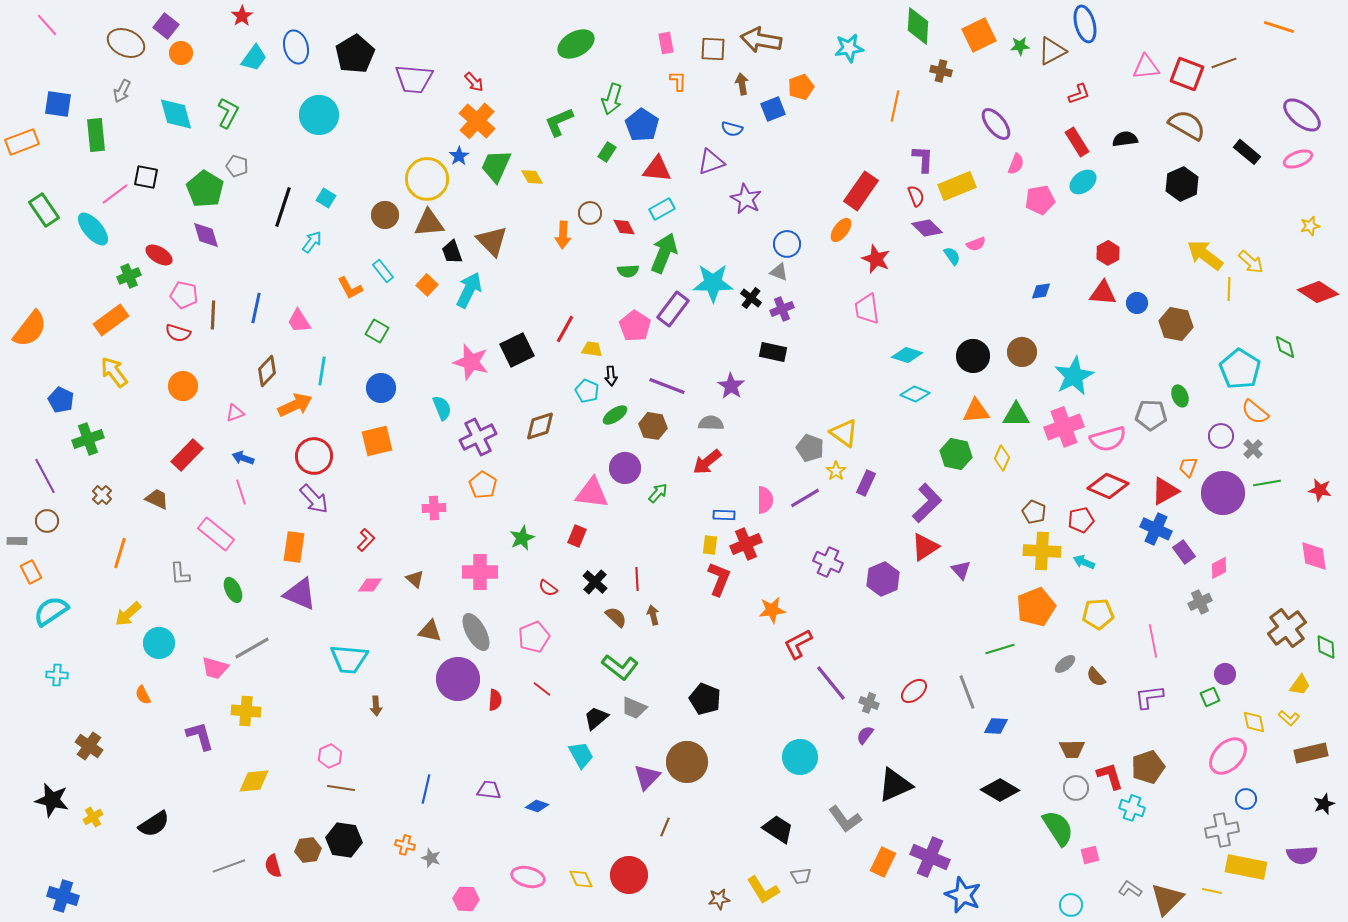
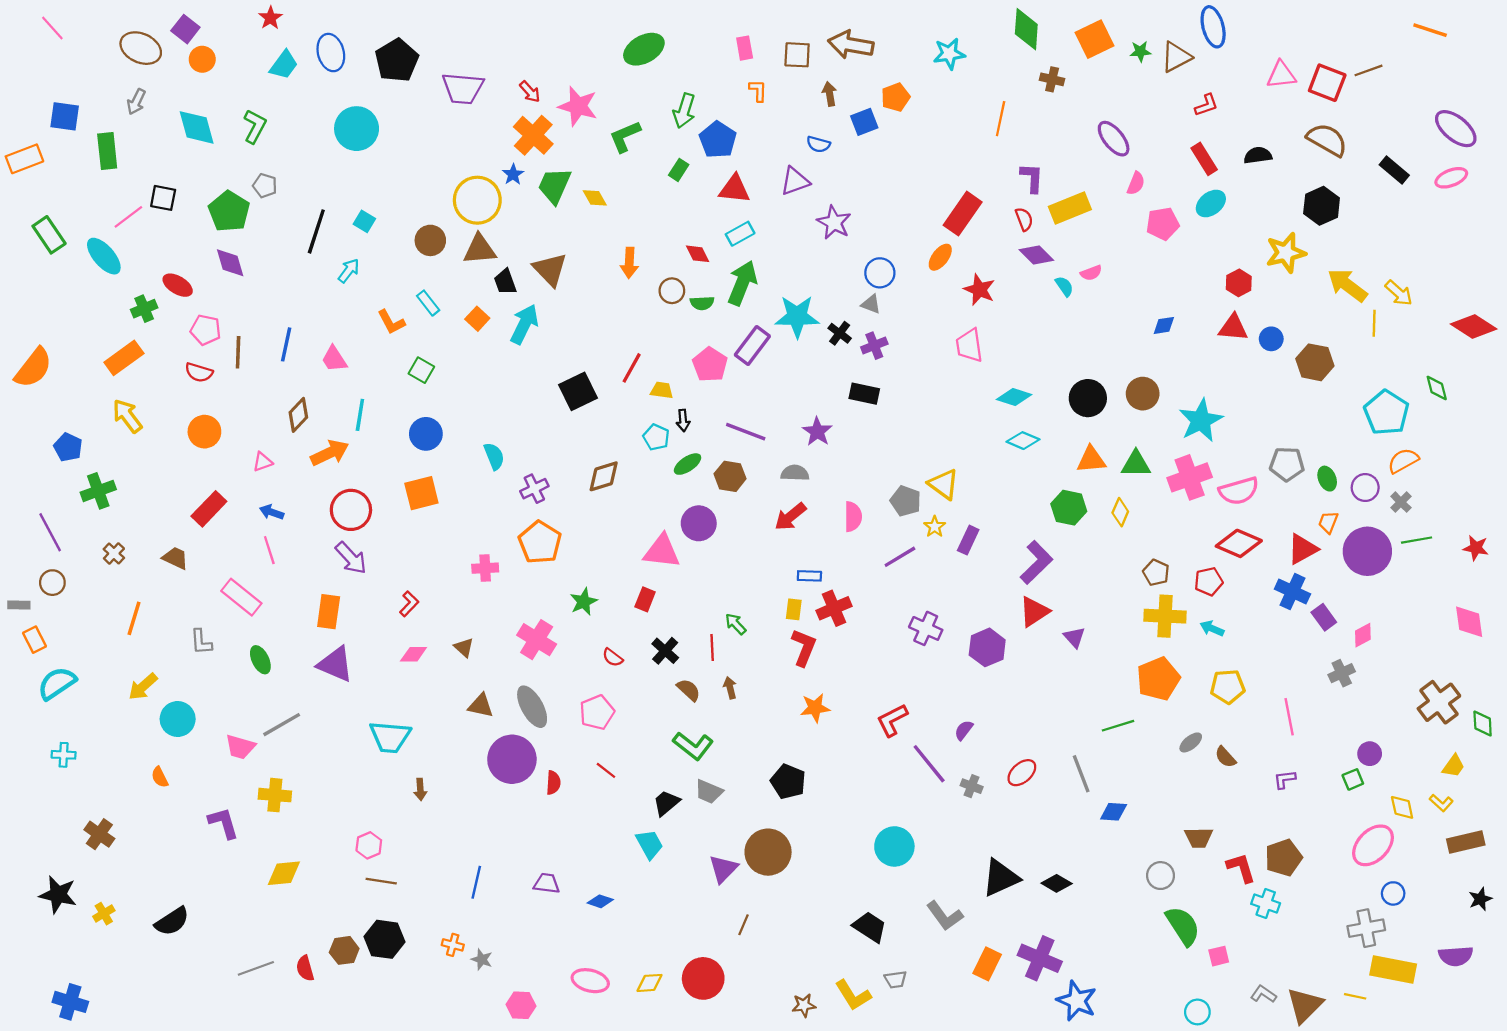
brown circle: (590, 213) -> (672, 291), moved
yellow star: (1310, 226) -> (1286, 253), moved, size x1.8
pink star: (471, 362) -> (578, 106), moved
green ellipse: (1180, 396) -> (1327, 479), moved
orange semicircle: (1255, 412) -> (1403, 461), turned 112
purple cross: (478, 437) -> (534, 489), size x0.7
orange pentagon: (483, 485) -> (540, 542), size x1.4
green arrow: (658, 493) -> (736, 624), moved, turned -85
pink semicircle: (765, 500) -> (853, 517), moved
pink cross: (480, 572) -> (537, 640), turned 32
orange star: (772, 610) -> (815, 708), moved
purple L-shape: (1149, 697) -> (1285, 779), size x0.7
purple semicircle: (865, 735) -> (964, 730), moved
gray circle: (1076, 788) -> (1161, 876), moved
black diamond: (1000, 790) -> (1057, 883), moved, size x0.7
yellow diamond: (581, 879) -> (650, 983), turned -70

